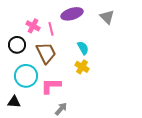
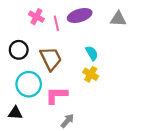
gray triangle: (107, 17) -> (118, 19), turned -42
pink cross: (33, 26) -> (36, 17), moved
pink line: (51, 29) -> (56, 23), moved

